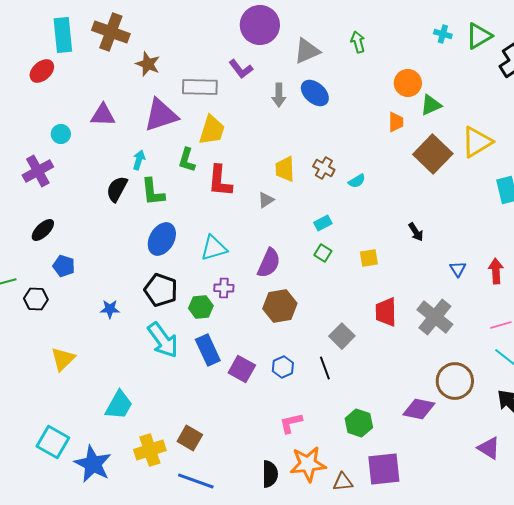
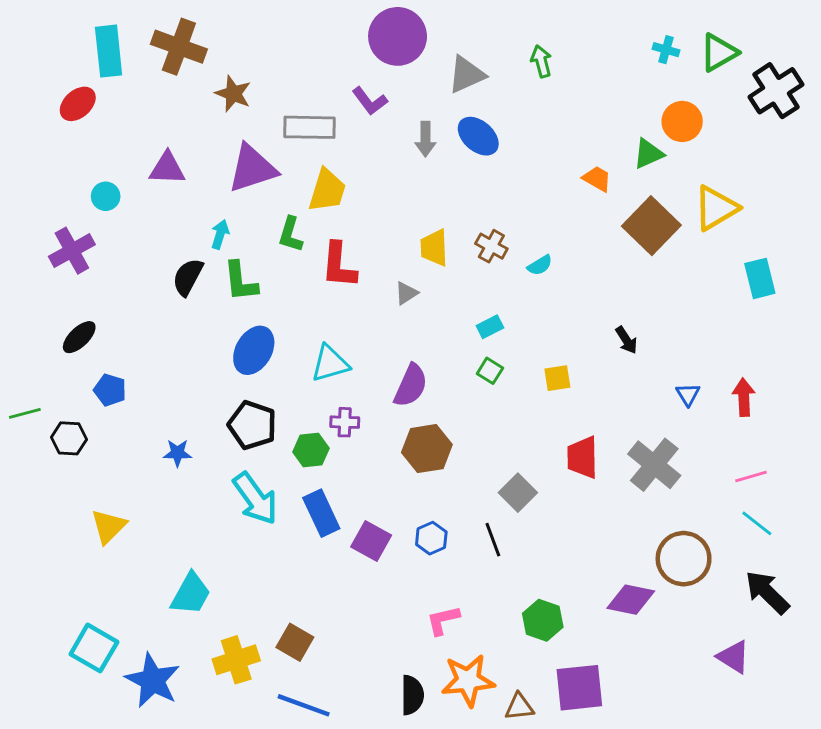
orange circle: (408, 83) -> (682, 121), moved
orange trapezoid: (396, 122) -> (597, 179), turned -60

